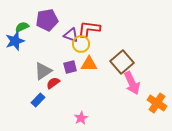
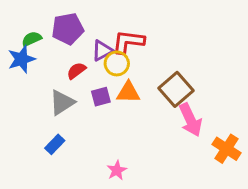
purple triangle: (71, 35) -> (102, 50), turned -49
red semicircle: (53, 83) -> (76, 71), moved

